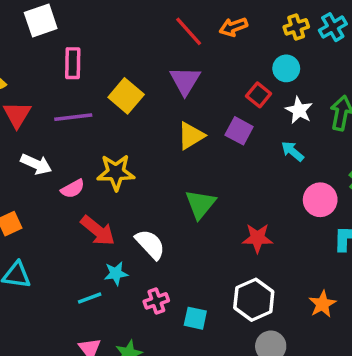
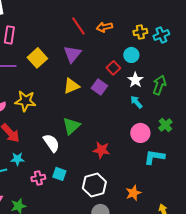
cyan arrow: (292, 151) -> (136, 102), moved
white semicircle: (150, 244) -> (51, 143), moved
cyan square: (195, 318) -> (59, 174), moved

